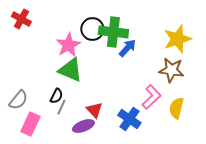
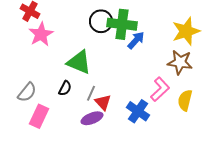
pink star: (68, 45) -> (41, 34), moved
gray line: (61, 107) -> (91, 93), moved

